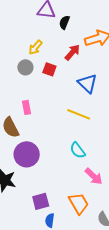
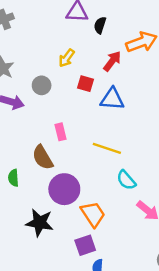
gray circle: (25, 67) -> (42, 85), moved
blue triangle: (87, 83) -> (112, 99), moved, turned -35
yellow line: (79, 114) -> (107, 148), moved
orange trapezoid: (79, 203) -> (93, 214), moved

